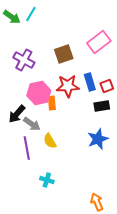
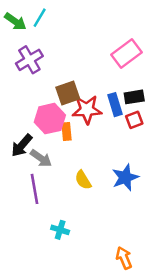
brown square: (64, 54) -> (68, 93), moved
purple cross: (24, 60) -> (29, 60), moved, turned 30
red square: (107, 86) -> (134, 120), moved
black rectangle: (102, 106) -> (134, 97), moved
yellow semicircle: (50, 141) -> (83, 180), moved

